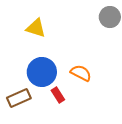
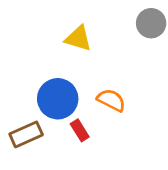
yellow triangle: (36, 28) -> (78, 38), moved

